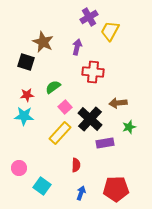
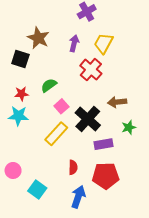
yellow trapezoid: (110, 31) -> (103, 43), moved
red cross: (93, 72) -> (91, 70), turned 35
red pentagon: (116, 189) -> (106, 176), moved
blue arrow: (81, 193) -> (78, 197), size x1.5

